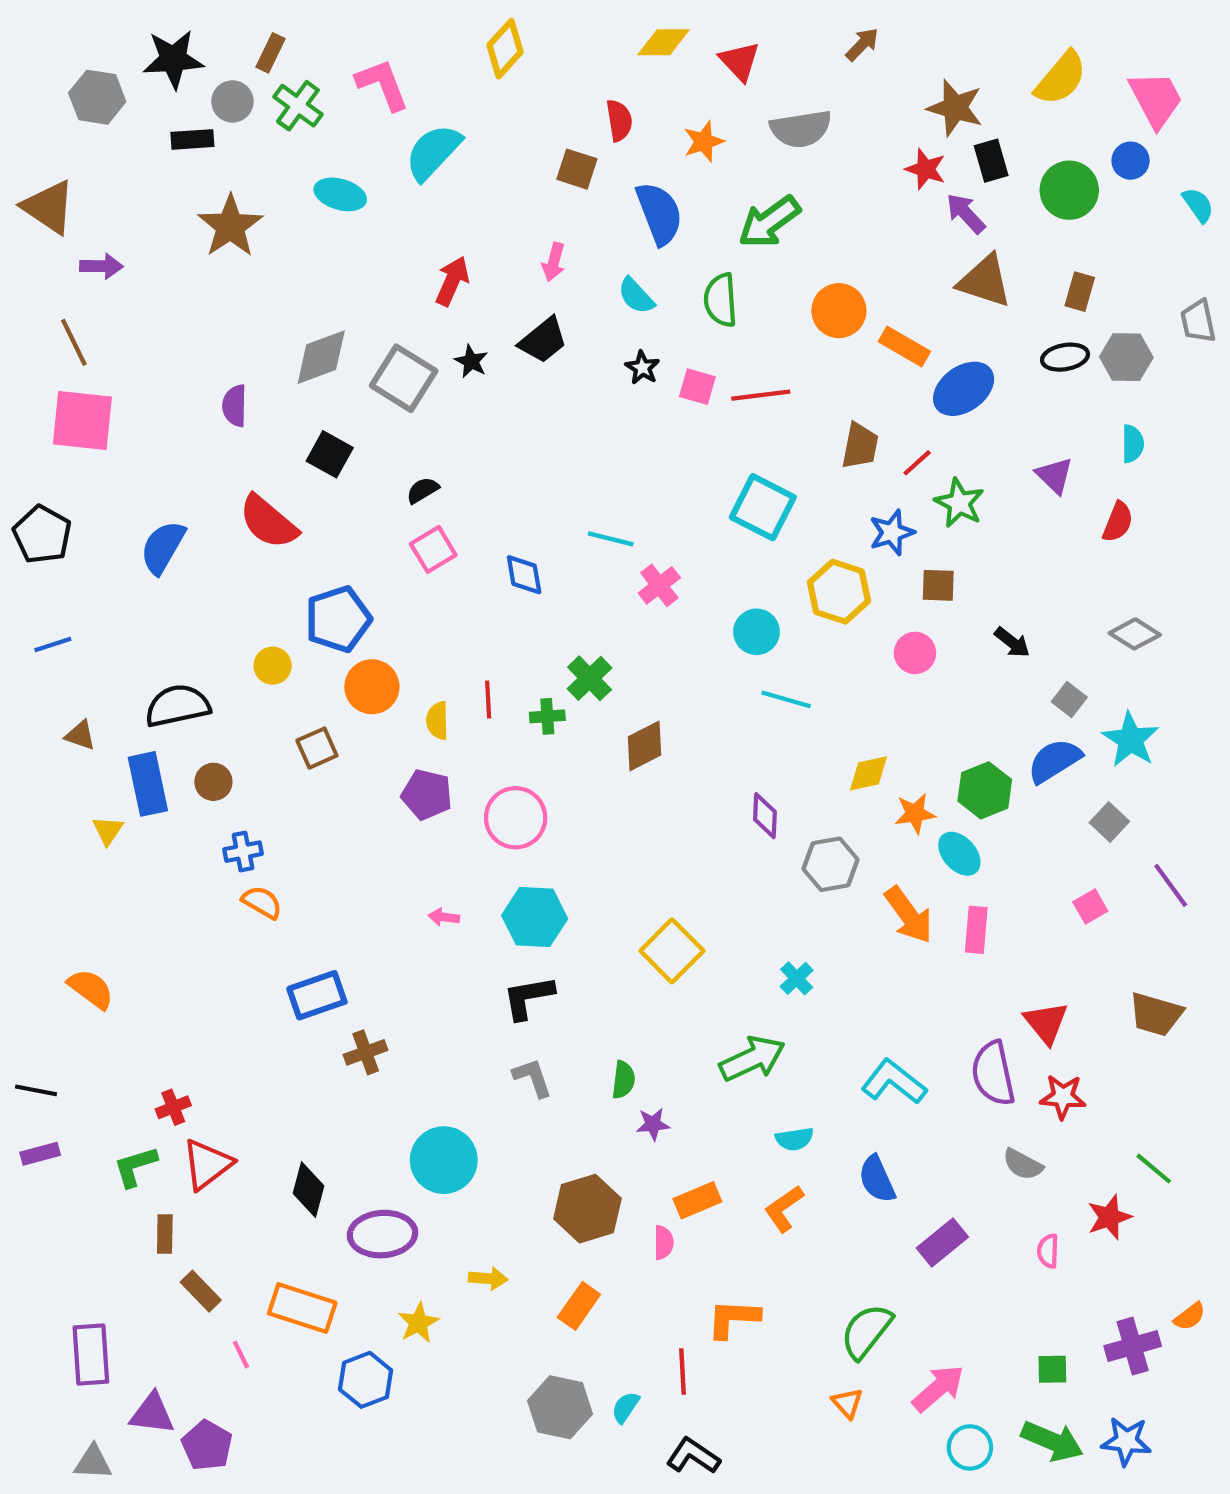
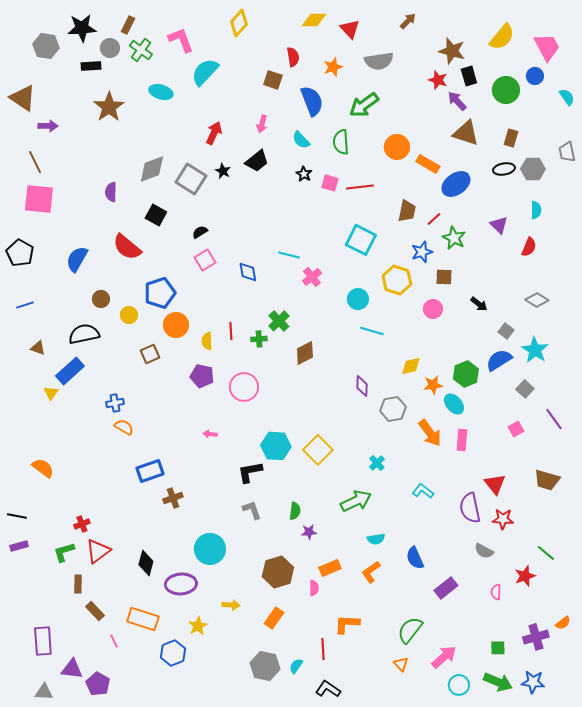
brown circle: (213, 782) -> (101, 299), moved
blue rectangle: (148, 784) -> (70, 371), turned 60
cyan hexagon: (535, 917) -> (276, 446), moved
cyan L-shape: (894, 1082) -> (423, 491), moved, size x0.7

